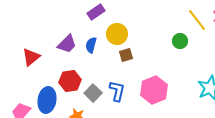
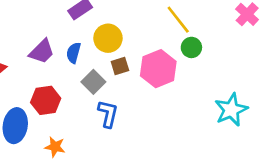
yellow line: (197, 20) -> (178, 20), moved
pink hexagon: (154, 90) -> (158, 69), moved
gray square: (93, 93) -> (93, 82), moved

